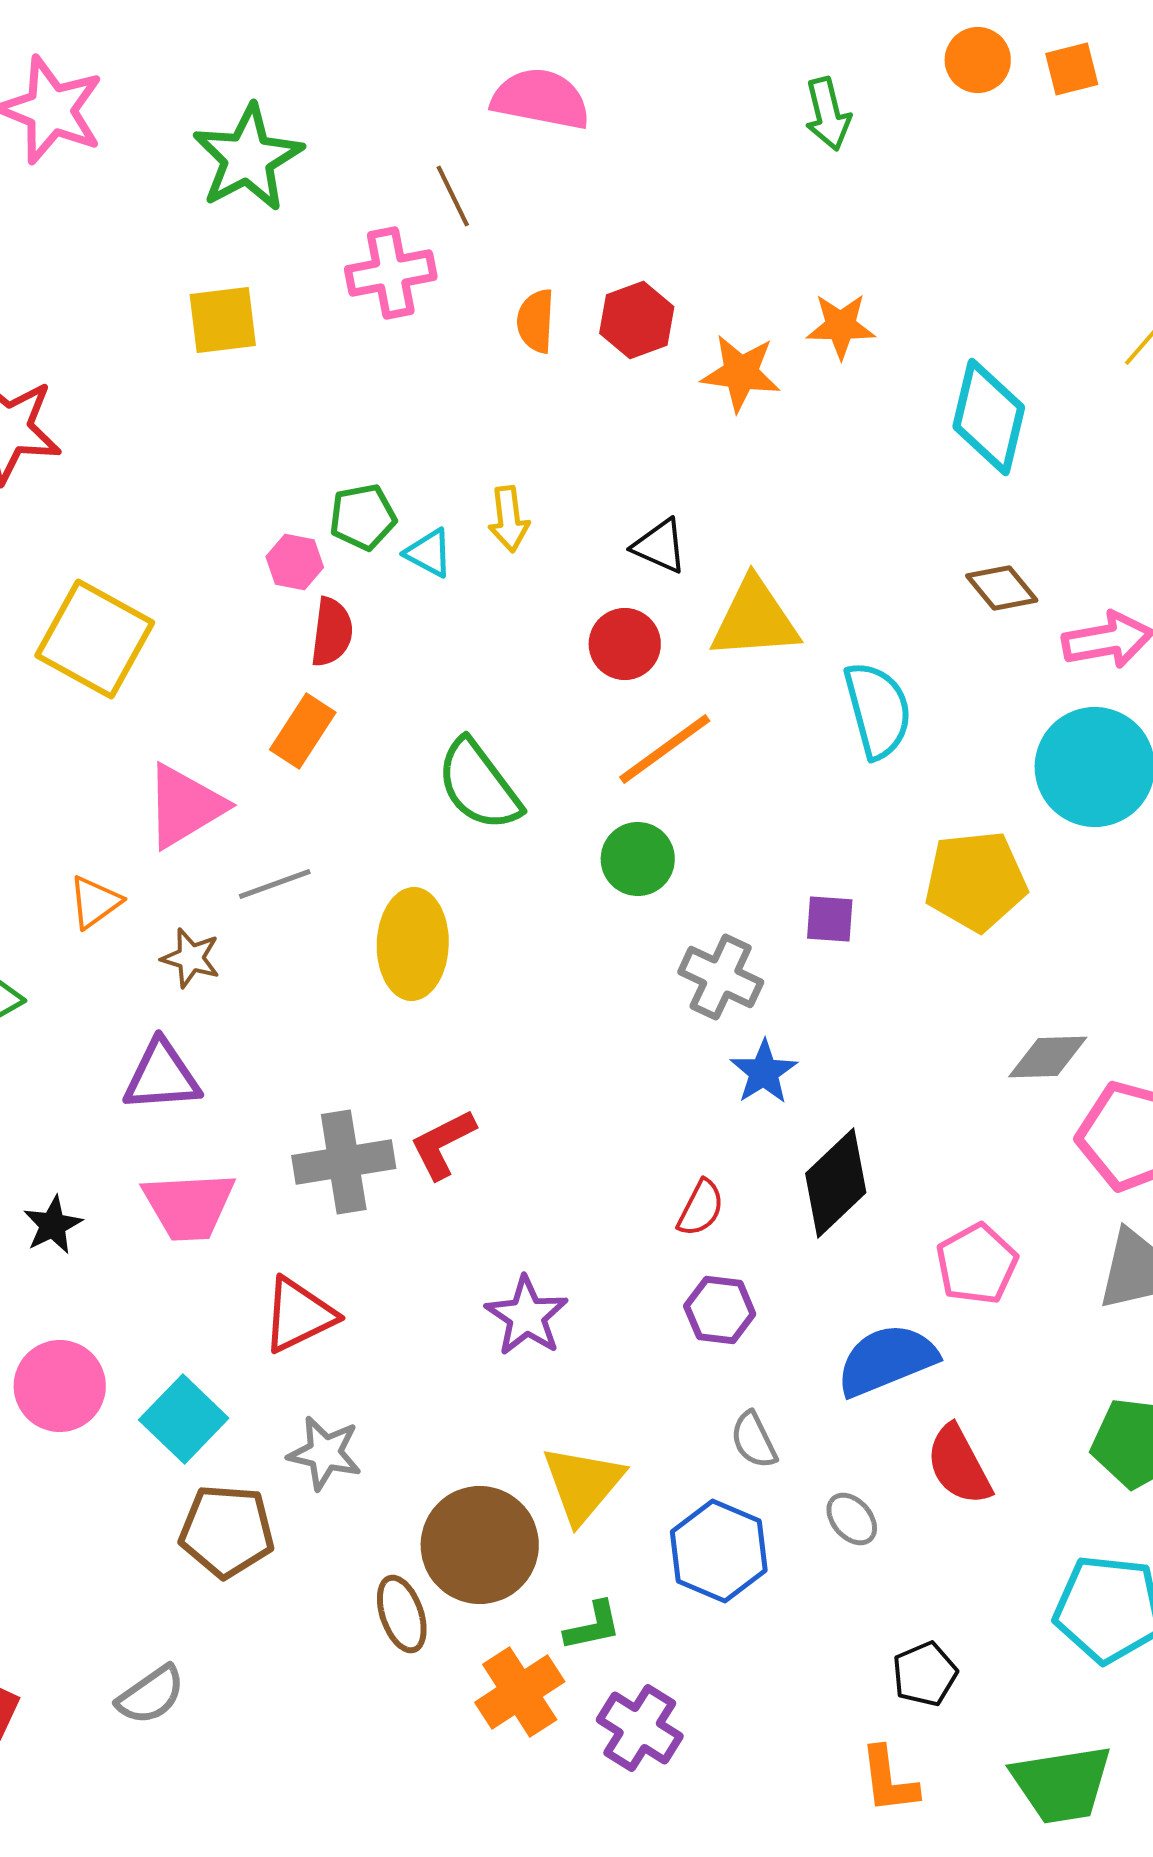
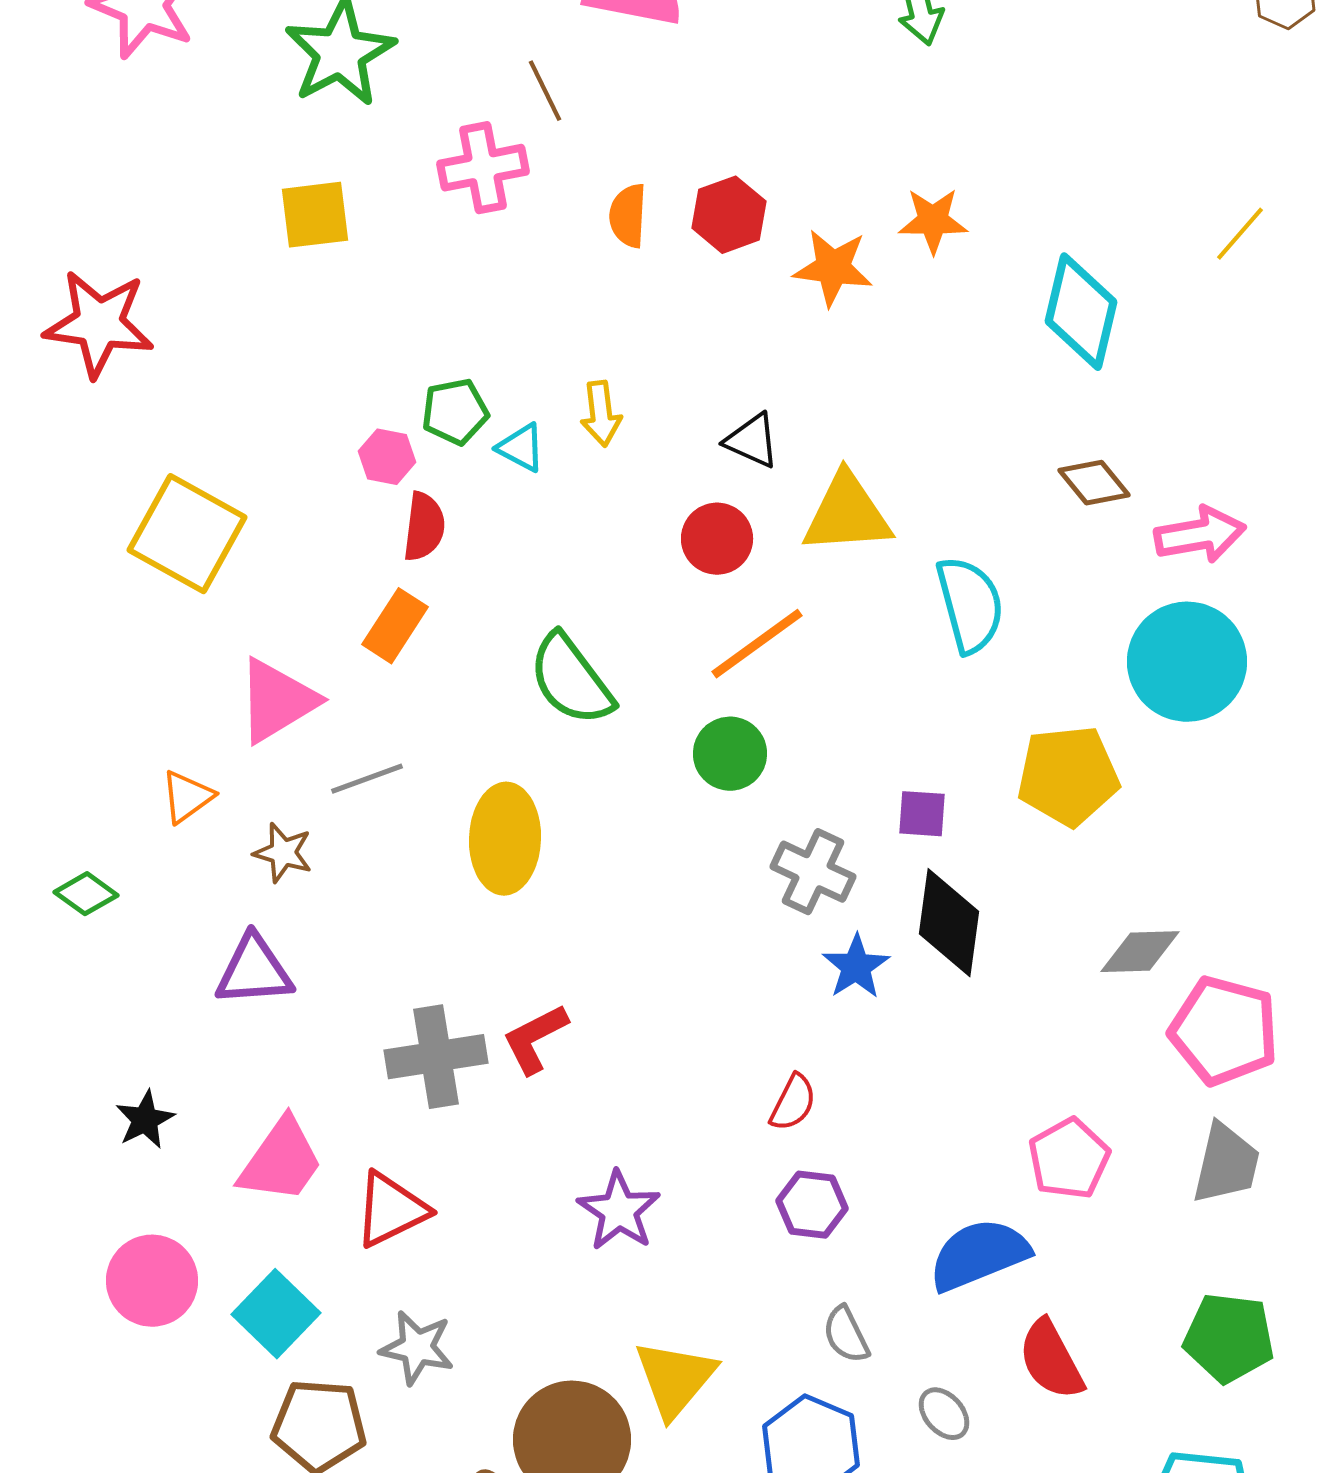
black diamond: (836, 1183) -> (949, 923), moved, turned -39
pink trapezoid: (189, 1206) -> (281, 1161), moved, turned -52

